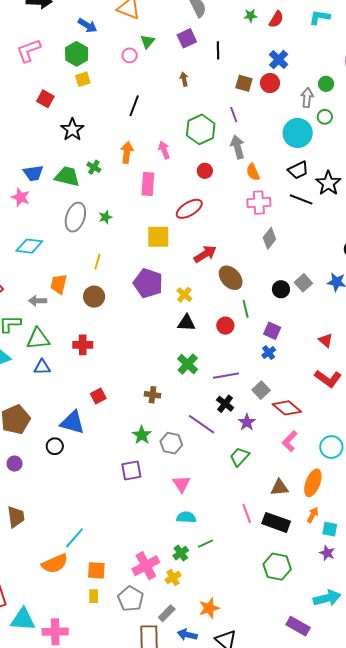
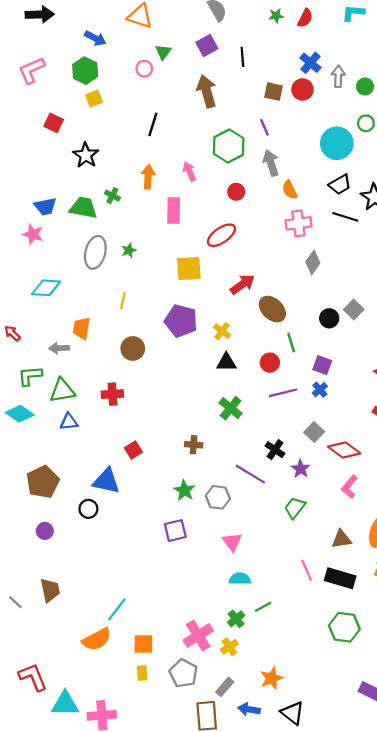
brown arrow: (184, 79) -> (207, 91), size x2.0
gray arrow: (307, 98) -> (338, 76), moved
brown circle: (94, 297) -> (133, 348), moved
purple line: (226, 376) -> (283, 393), moved

